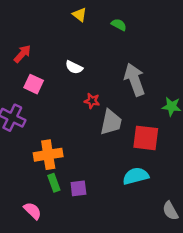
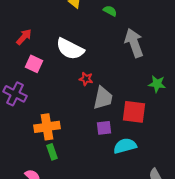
white semicircle: (74, 67) -> (70, 49), size x1.8
gray arrow: (135, 80) -> (134, 43), moved
purple square: (78, 188) -> (104, 128), moved

